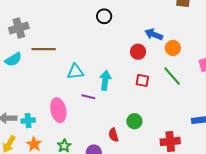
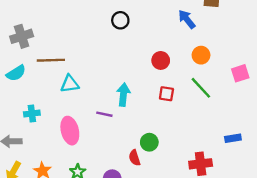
blue arrow: (154, 34) -> (187, 19), moved, turned 30
cyan triangle: (75, 72) -> (70, 84), moved
cyan cross: (28, 121) -> (32, 113), moved
green circle: (134, 121) -> (149, 142), moved

